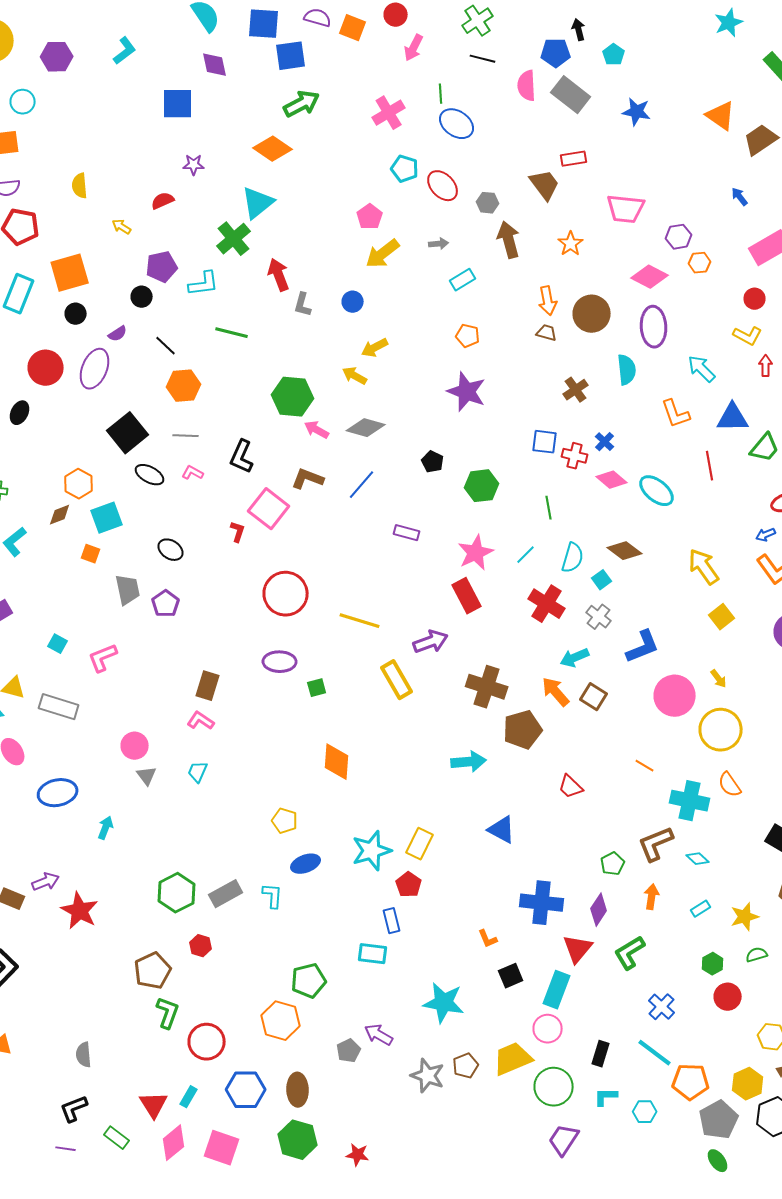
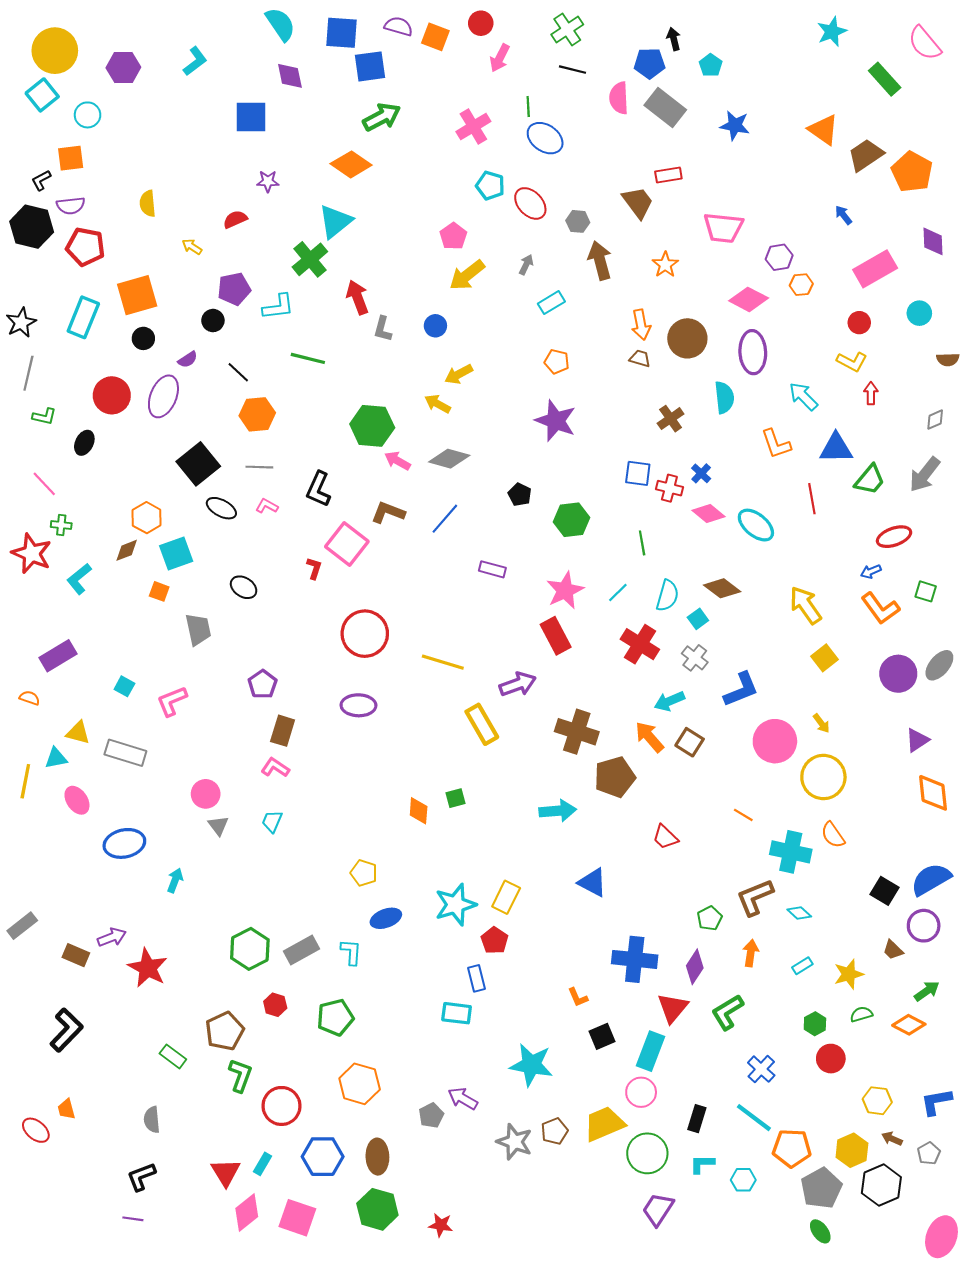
gray arrow: (439, 244) -> (526, 265), turned -60
purple pentagon: (166, 604) -> (263, 684), moved
green square: (317, 688) -> (455, 798), moved
orange diamond: (337, 762) -> (419, 811), size x0.7
green pentagon: (309, 981) -> (335, 1017), moved
green rectangle: (117, 1138) -> (173, 1056), moved

